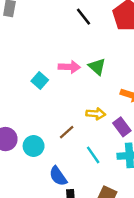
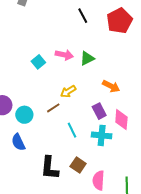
green triangle: (97, 67) -> (87, 58), turned 42
yellow arrow: (96, 114) -> (68, 91), moved, turned 133
blue semicircle: (58, 176) -> (18, 142), moved

